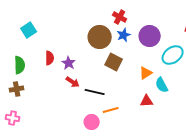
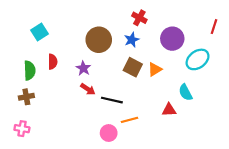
blue star: (124, 35) -> (132, 40), moved
brown circle: (100, 37) -> (99, 40), moved
red semicircle: (50, 58) -> (53, 62), moved
orange triangle: (146, 73) -> (155, 69), moved

